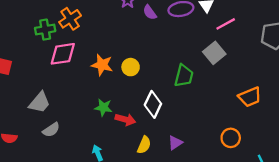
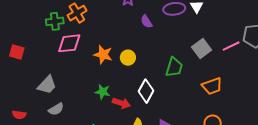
purple semicircle: (150, 12) -> (146, 22), moved
pink line: (226, 24) -> (231, 46), moved
orange trapezoid: (250, 97) -> (212, 86), moved

